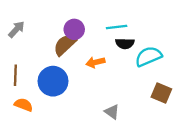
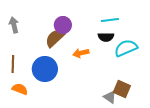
cyan line: (117, 27) -> (110, 20), moved
gray arrow: (16, 29) -> (14, 25), turned -56
brown square: (161, 93) -> (122, 89), moved
gray triangle: (112, 112) -> (110, 97), moved

